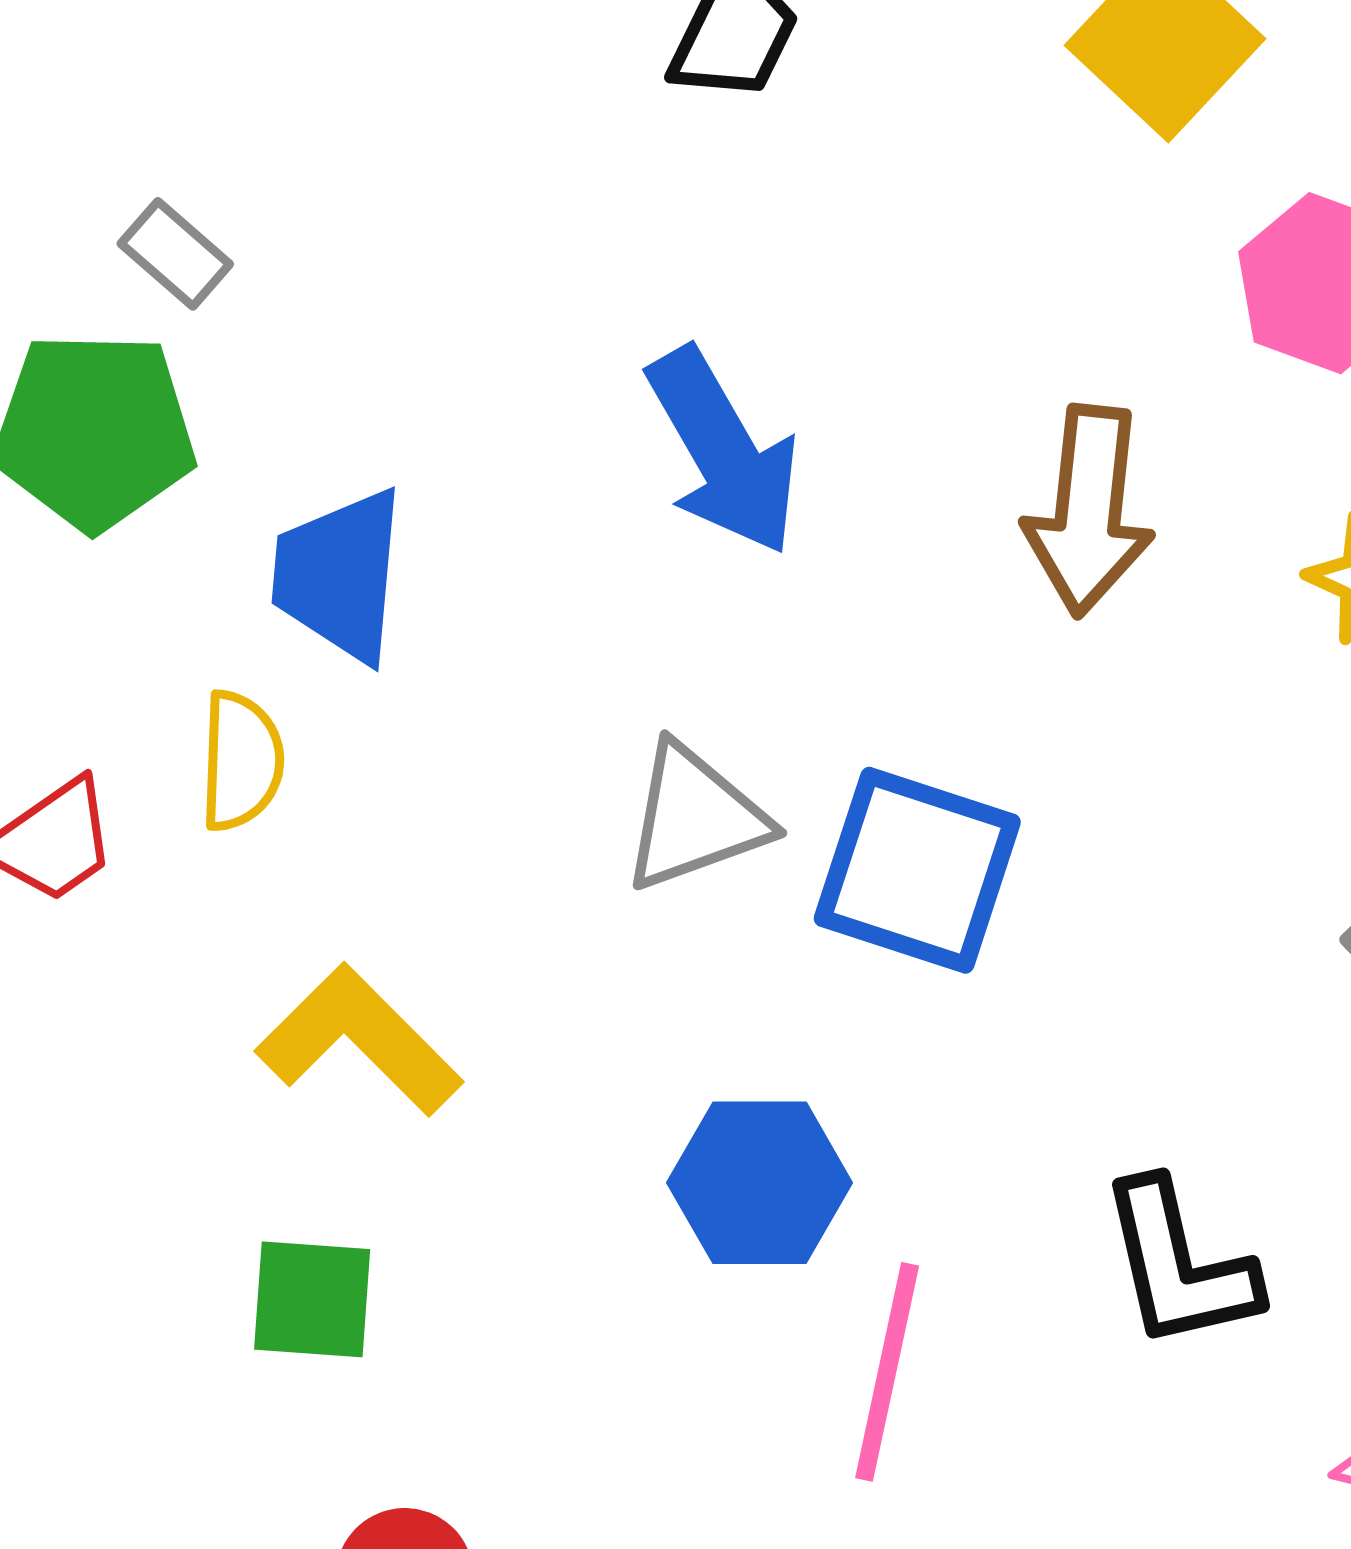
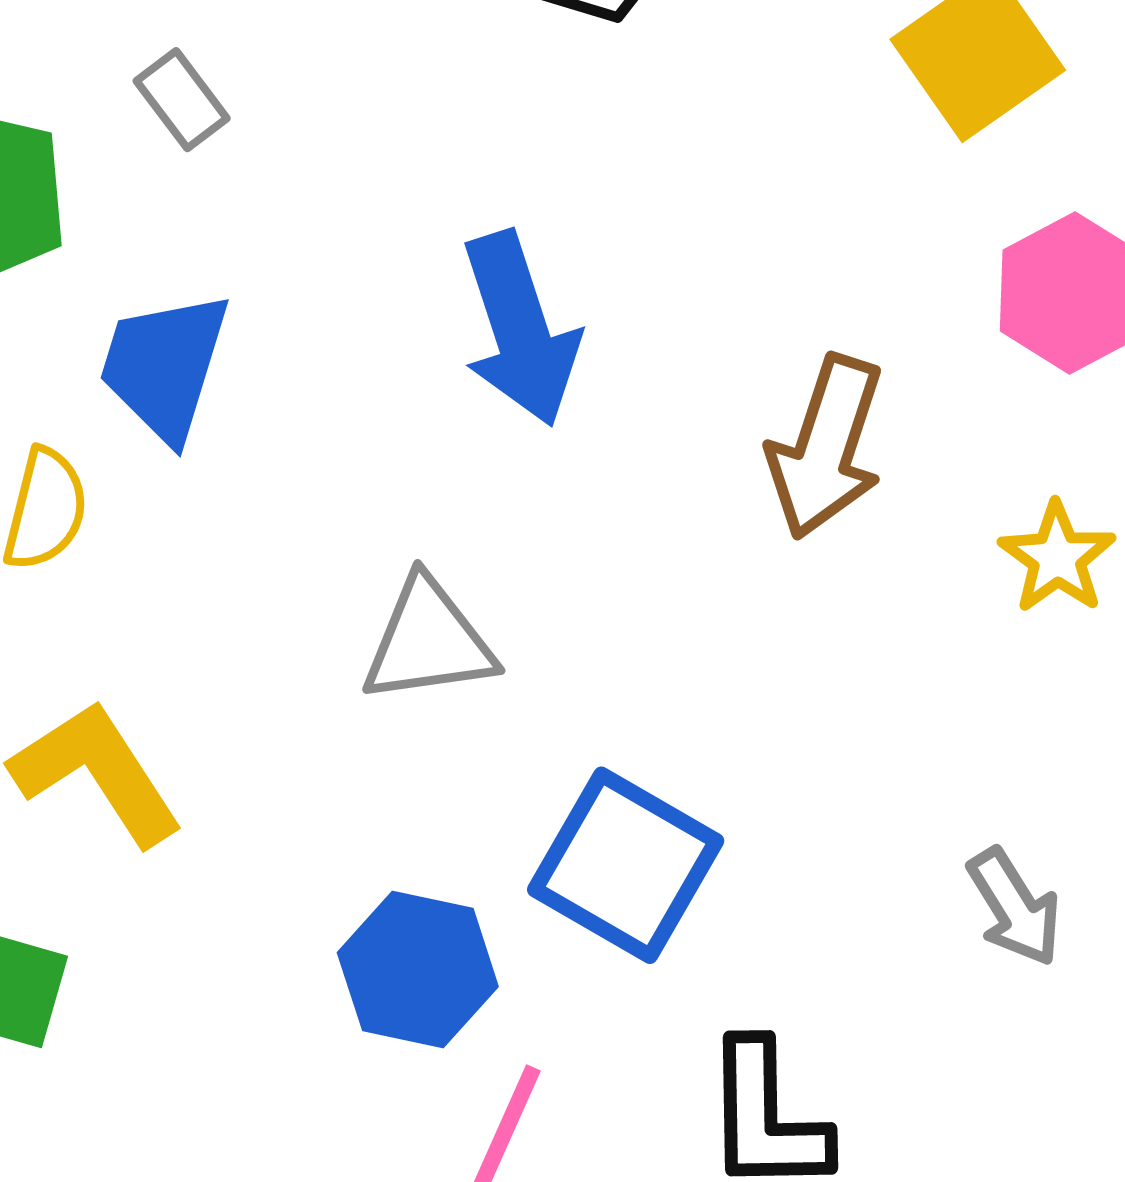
gray rectangle: (175, 254) -> (182, 100), moved
blue square: (917, 870) -> (626, 865), moved

